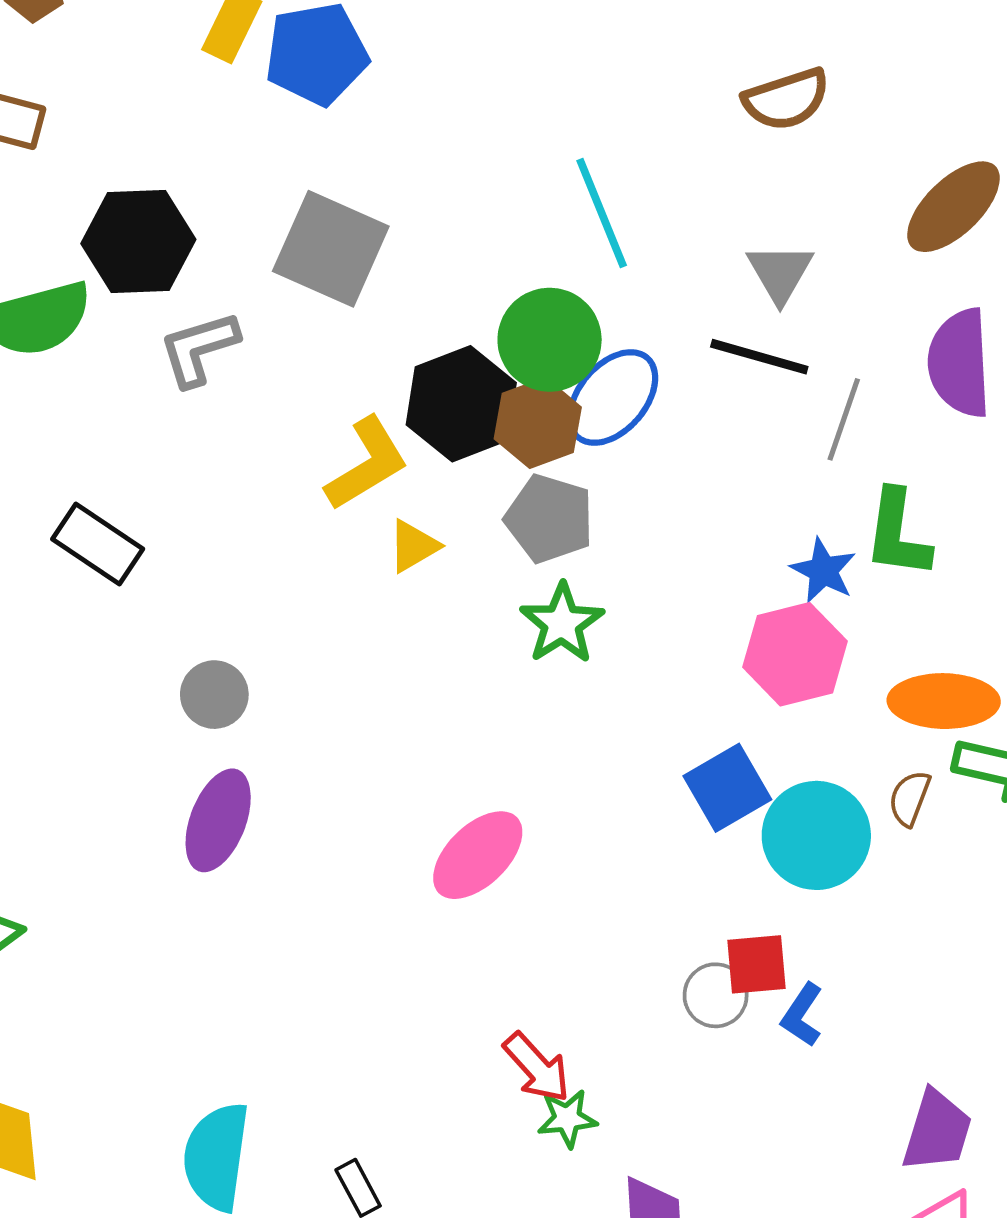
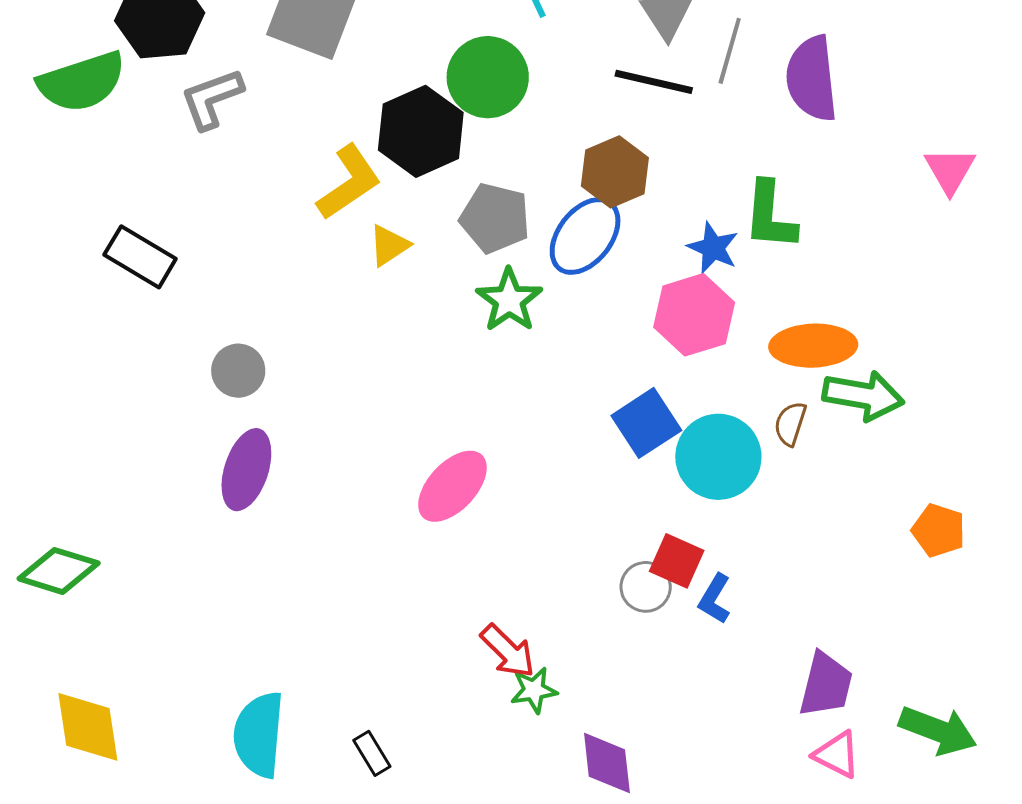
blue ellipse: (613, 398) -> (585, 236), moved
gray line: (844, 419) -> (730, 51), moved
brown hexagon: (538, 423) -> (615, 172), moved
red square: (756, 964) -> (677, 561), turned 32

